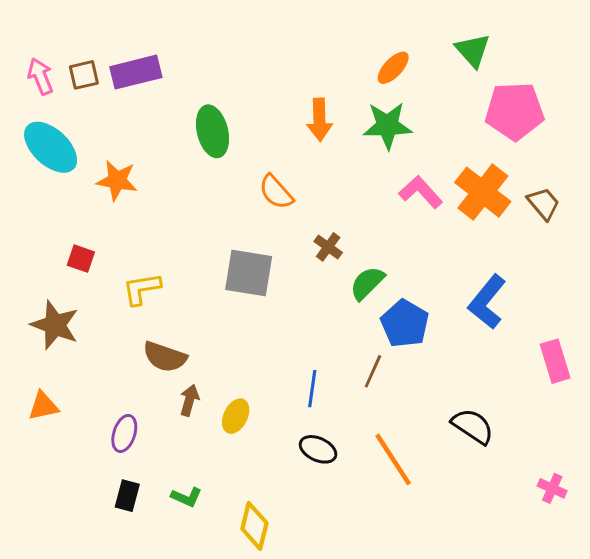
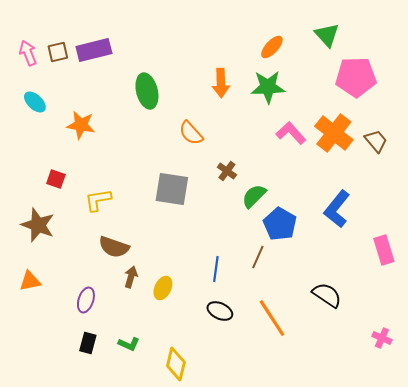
cyan ellipse: (51, 147) -> (35, 102), size x0.6

